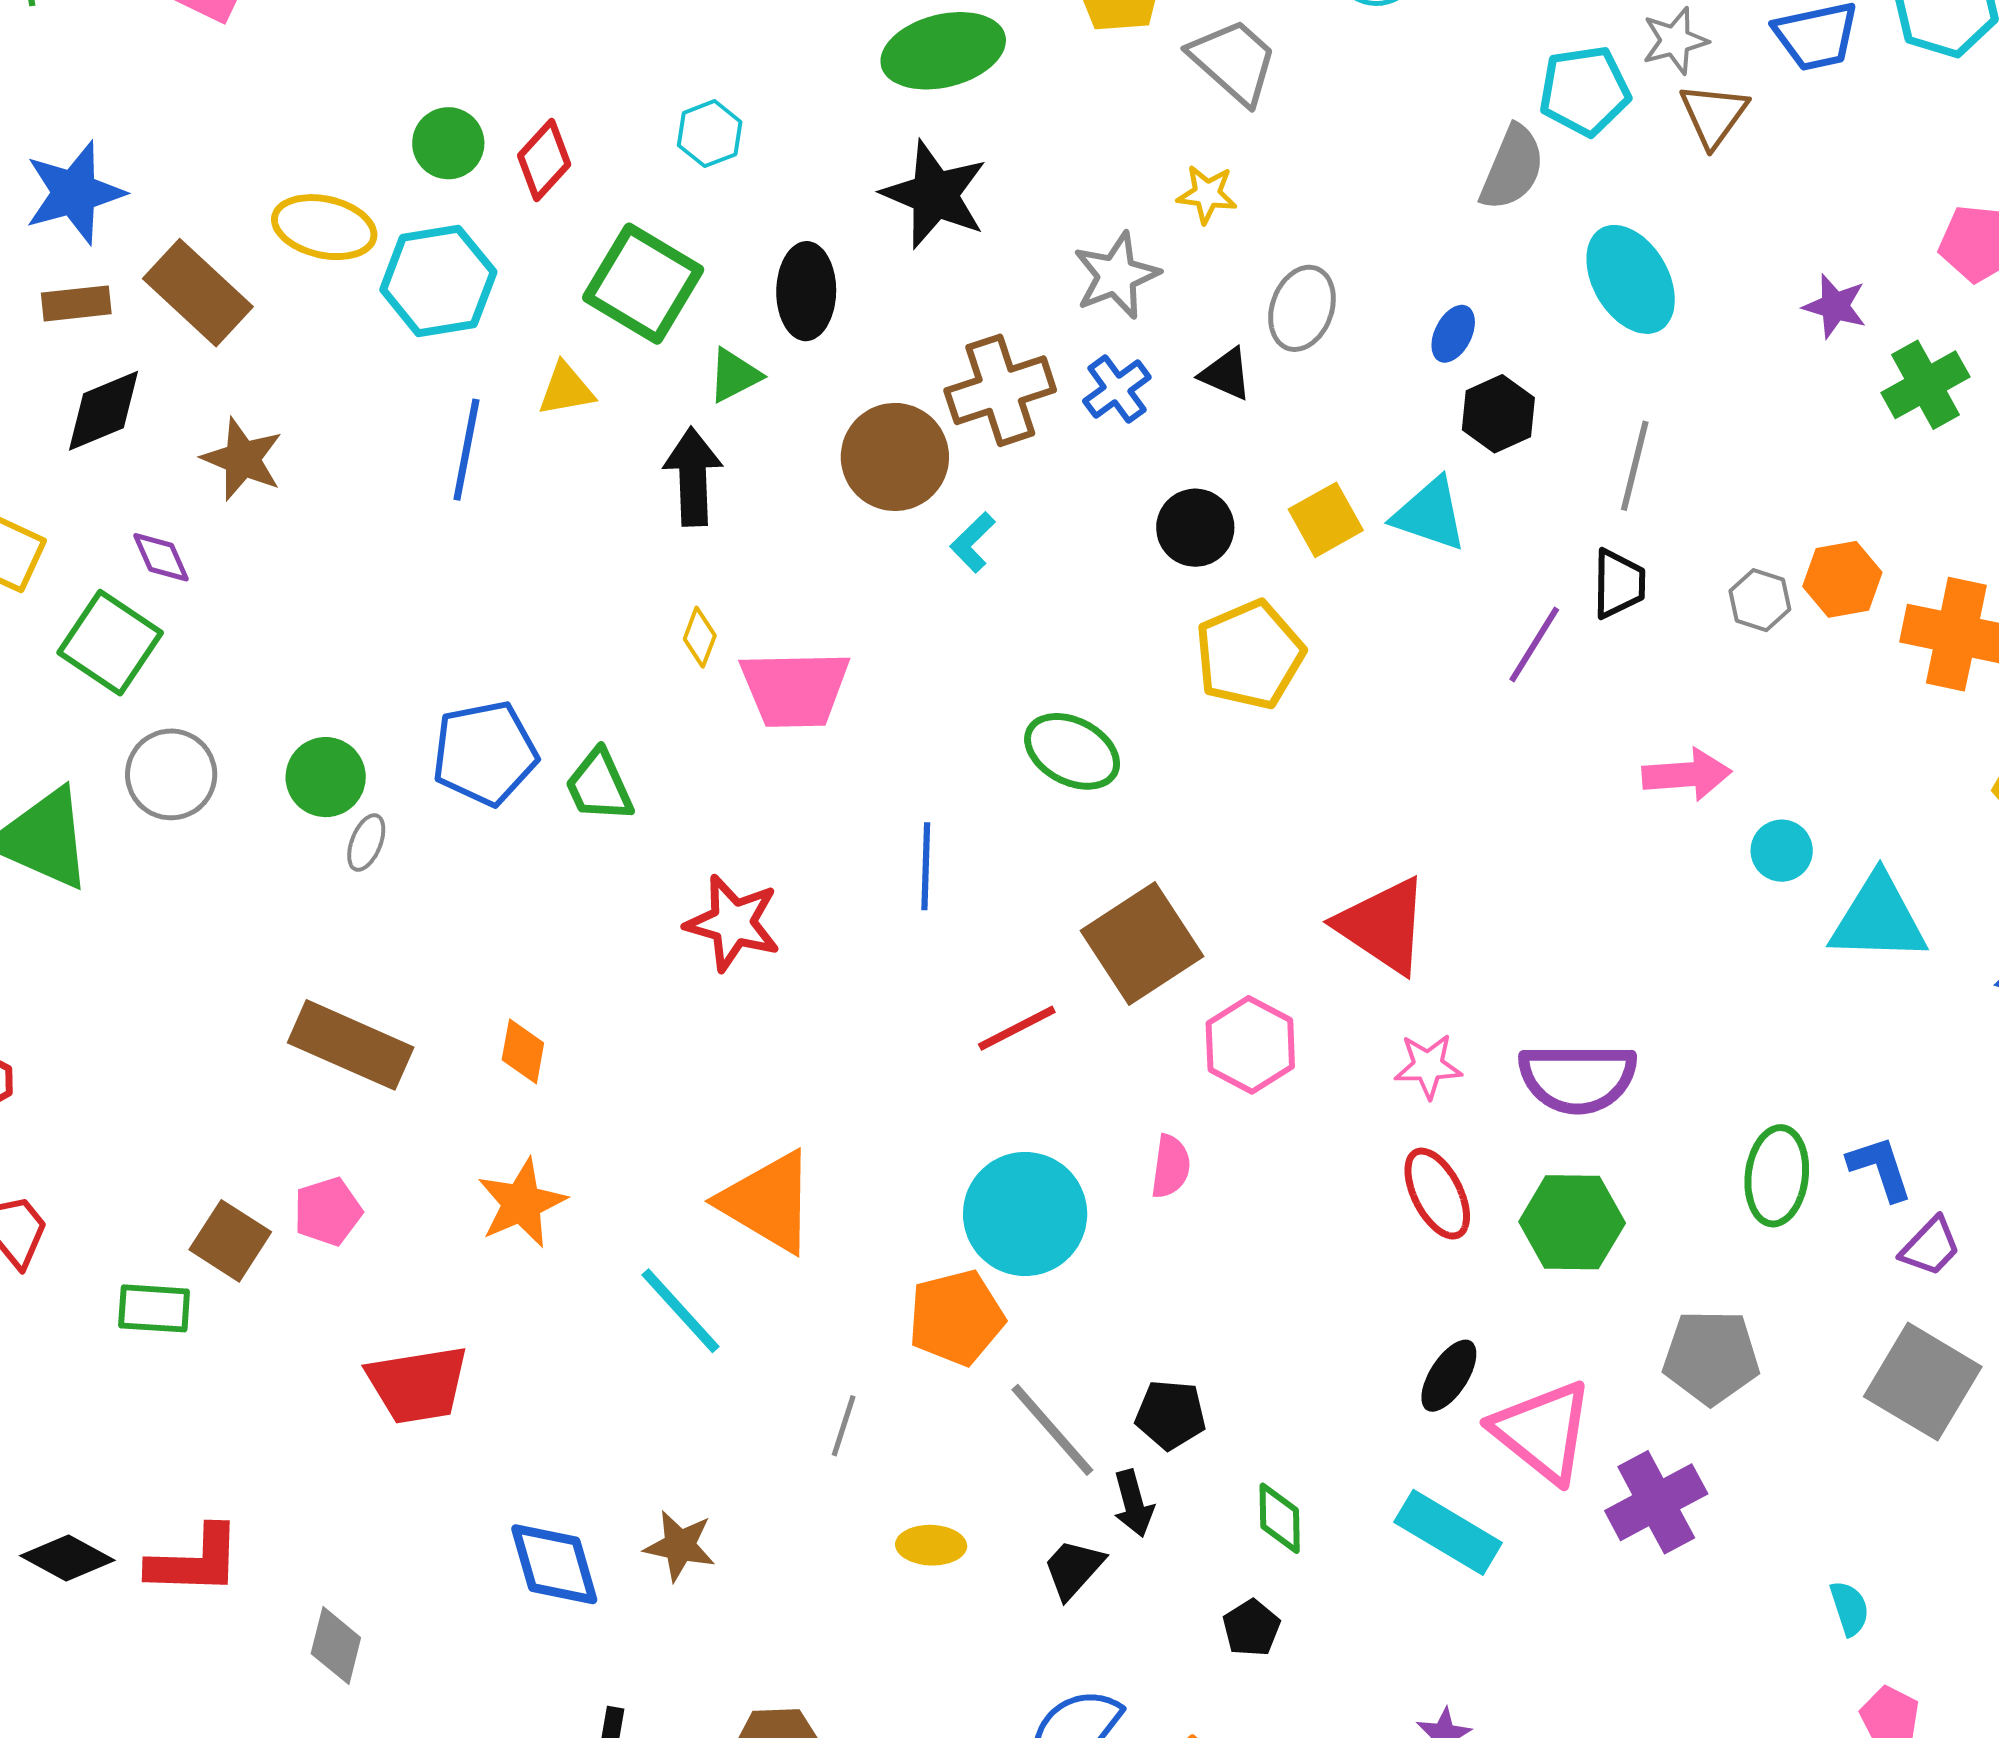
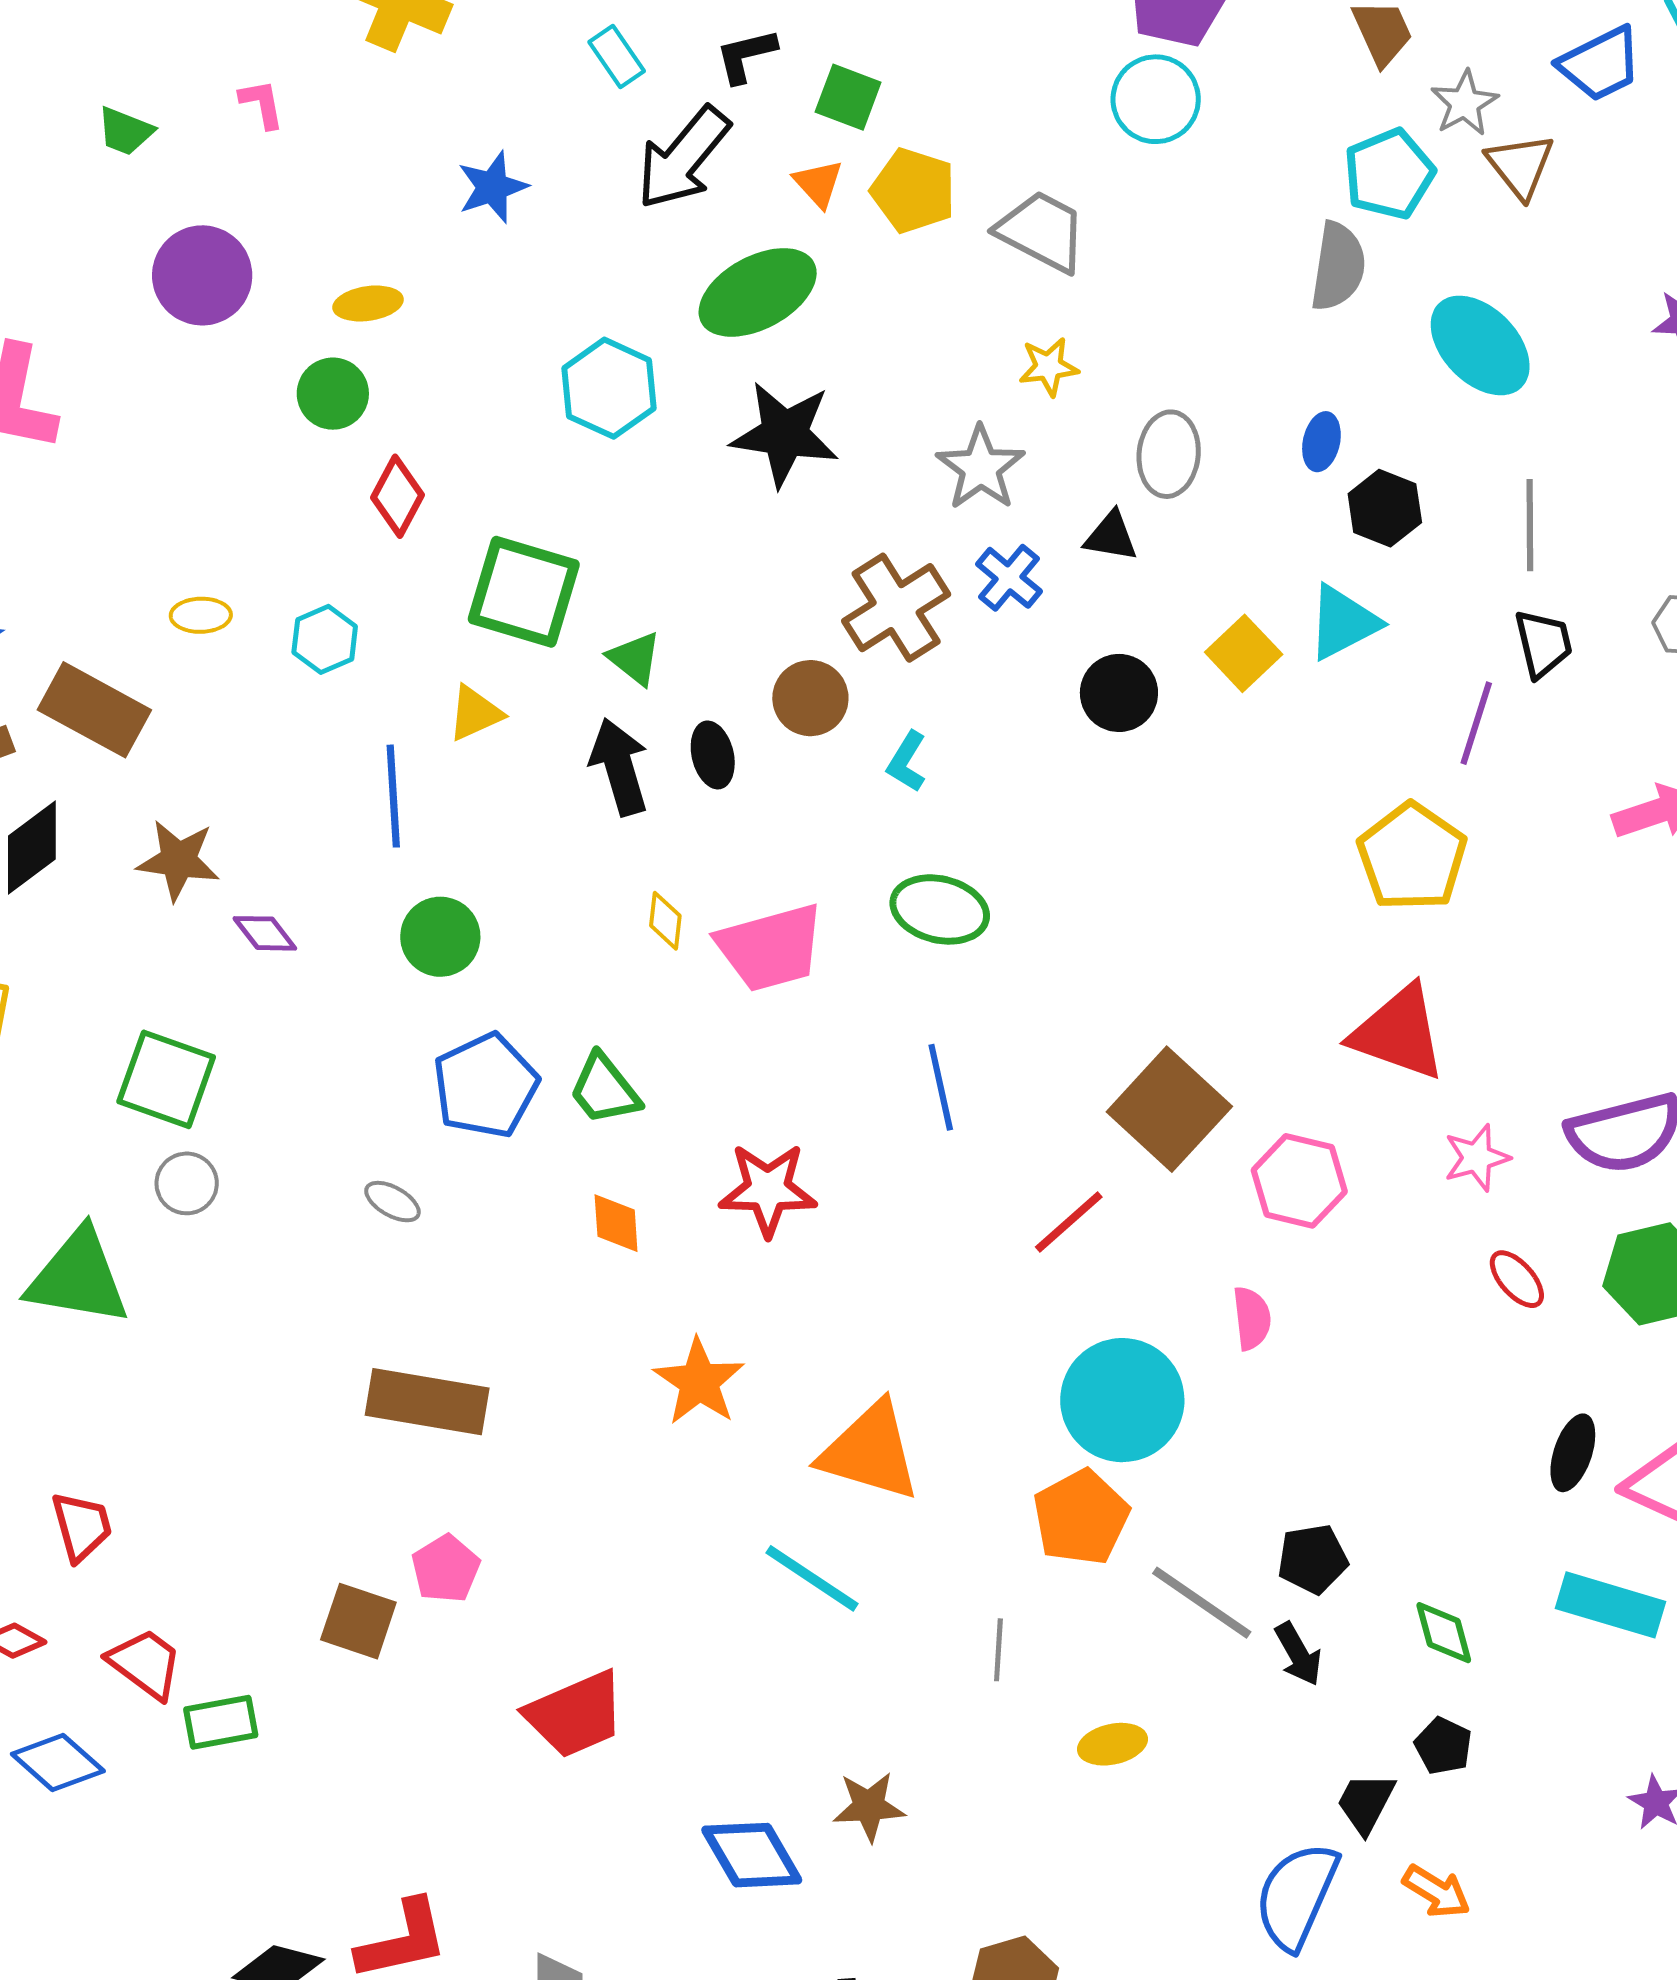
cyan hexagon: (710, 134) -> (609, 388), moved, size x1.5
green circle: (448, 143) -> (333, 394), moved
yellow ellipse: (324, 227) -> (201, 615), size x0.6
cyan hexagon: (438, 281) -> (325, 639), size x0.6
black ellipse: (806, 291) -> (713, 755), moved, size x0.7
green triangle: (734, 375) -> (635, 658), turned -40
brown circle: (895, 457) -> (810, 698), size x0.7
cyan triangle: (1430, 514) -> (1343, 622), turned -32
purple diamond: (161, 557) -> (265, 933), moved
green square: (110, 643) -> (166, 1079), moved
yellow pentagon: (1250, 655) -> (1412, 857), moved
green ellipse: (1072, 751) -> (940, 909), moved
gray circle: (171, 774) -> (187, 1183), size x0.7
green circle: (326, 777) -> (440, 937), moved
gray ellipse: (366, 843) -> (392, 1202), turned -68
orange diamond: (523, 1051) -> (616, 1223), moved
red ellipse: (1437, 1194) -> (1517, 1279), size x0.7
orange star: (522, 1203) -> (699, 1382), moved
green rectangle: (154, 1308) -> (221, 1722), moved
black trapezoid: (1073, 1569) -> (1366, 1803), moved

